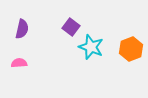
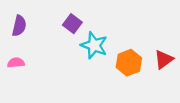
orange hexagon: (131, 49) -> (129, 63), moved

